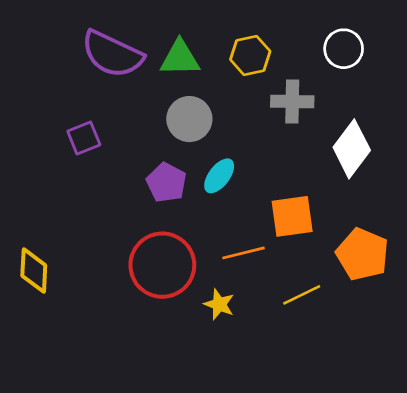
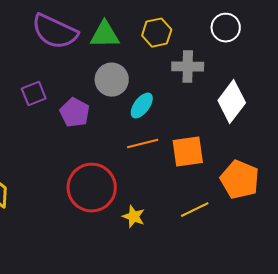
cyan ellipse: (219, 176) -> (142, 106), moved
purple pentagon: (166, 183) -> (75, 113), moved
orange line: (243, 253) -> (143, 144), moved

